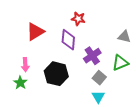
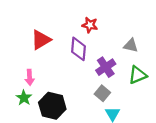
gray triangle: (124, 37) -> (131, 45), moved
black hexagon: (56, 74) -> (52, 106), moved
gray square: (99, 78) -> (102, 93), moved

